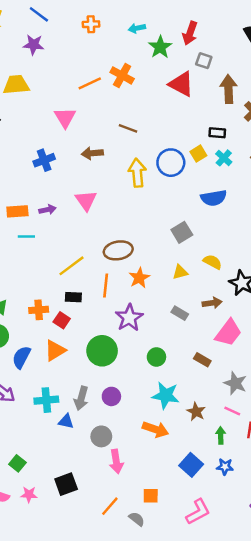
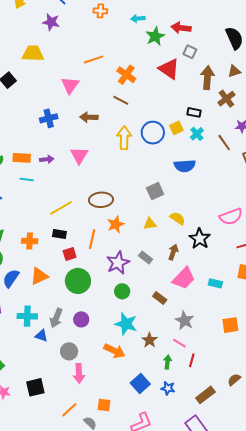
red arrow: (190, 33) -> (181, 28), turned 72
orange cross: (122, 75) -> (126, 75), moved
orange line: (106, 286) -> (92, 239), moved
brown arrow: (212, 303) -> (173, 252), turned -70
purple star: (129, 318) -> (118, 263), moved
red square: (62, 320) -> (70, 254), moved, turned 32

